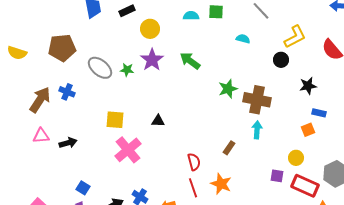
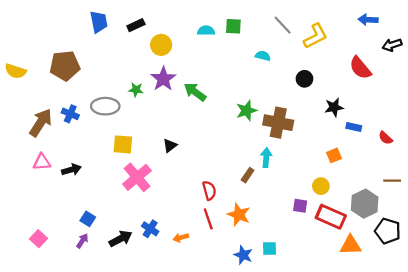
yellow L-shape: (295, 37) -> (315, 36), moved
green arrow: (190, 61) -> (195, 92), moved
gray ellipse: (100, 68) -> (105, 106), moved, turned -40
blue rectangle: (319, 113) -> (354, 127), moved
black triangle: (158, 121) -> (170, 146), turned -40
cyan arrow: (257, 130) -> (266, 158), moved

